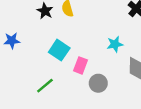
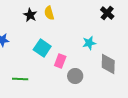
green line: (45, 86) -> (20, 79), moved, turned 42

